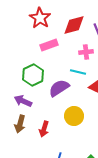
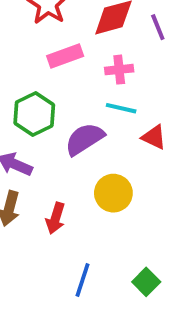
pink cross: (86, 52) -> (119, 70), moved

